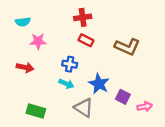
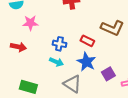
red rectangle: (86, 40) -> (87, 41), moved
purple square: (123, 97) -> (108, 74), turned 32

